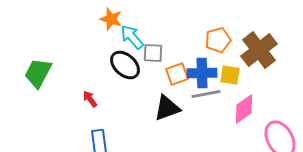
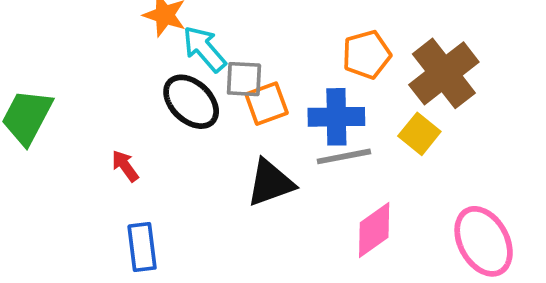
orange square: (177, 74) -> (267, 104), moved
yellow square: (230, 75) -> (419, 134), moved, turned 30
pink diamond: (244, 109) -> (374, 230), moved

